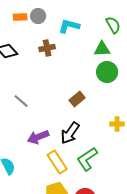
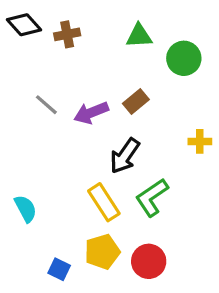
brown cross: (47, 48) -> (67, 34), moved
green triangle: (102, 49) -> (139, 36), moved
purple arrow: (38, 137) -> (91, 113), moved

